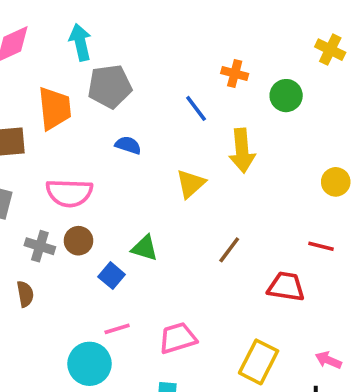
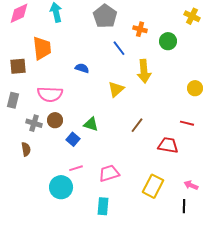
gray pentagon: (110, 86) -> (105, 16), moved, turned -30

